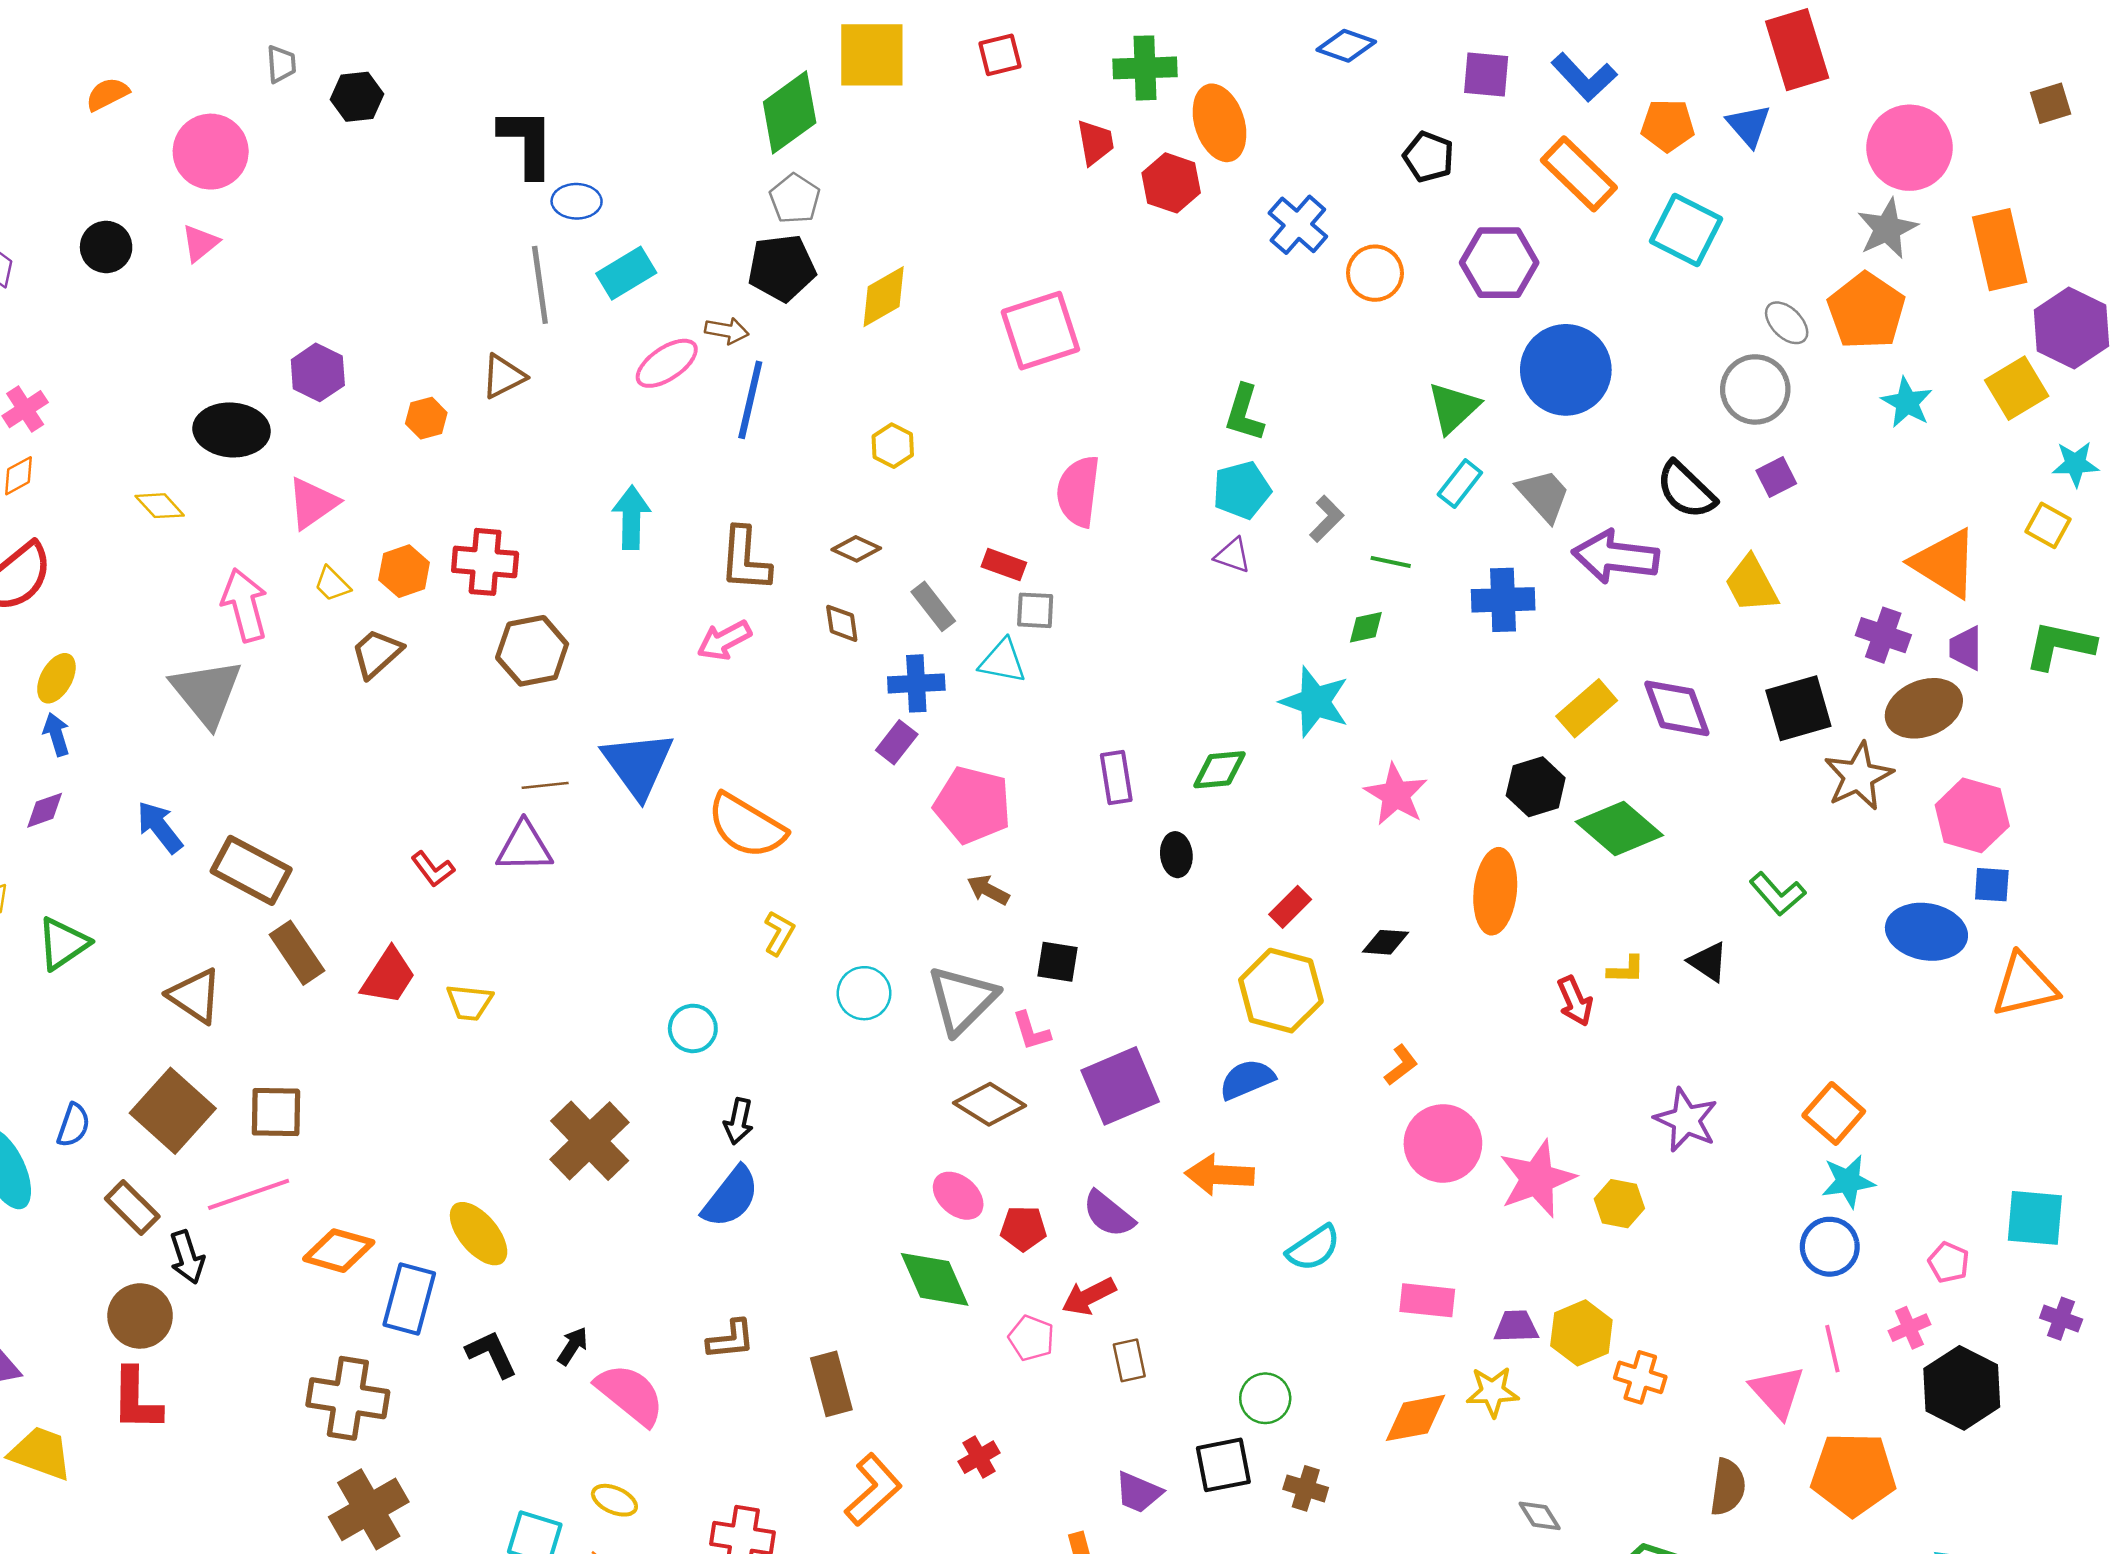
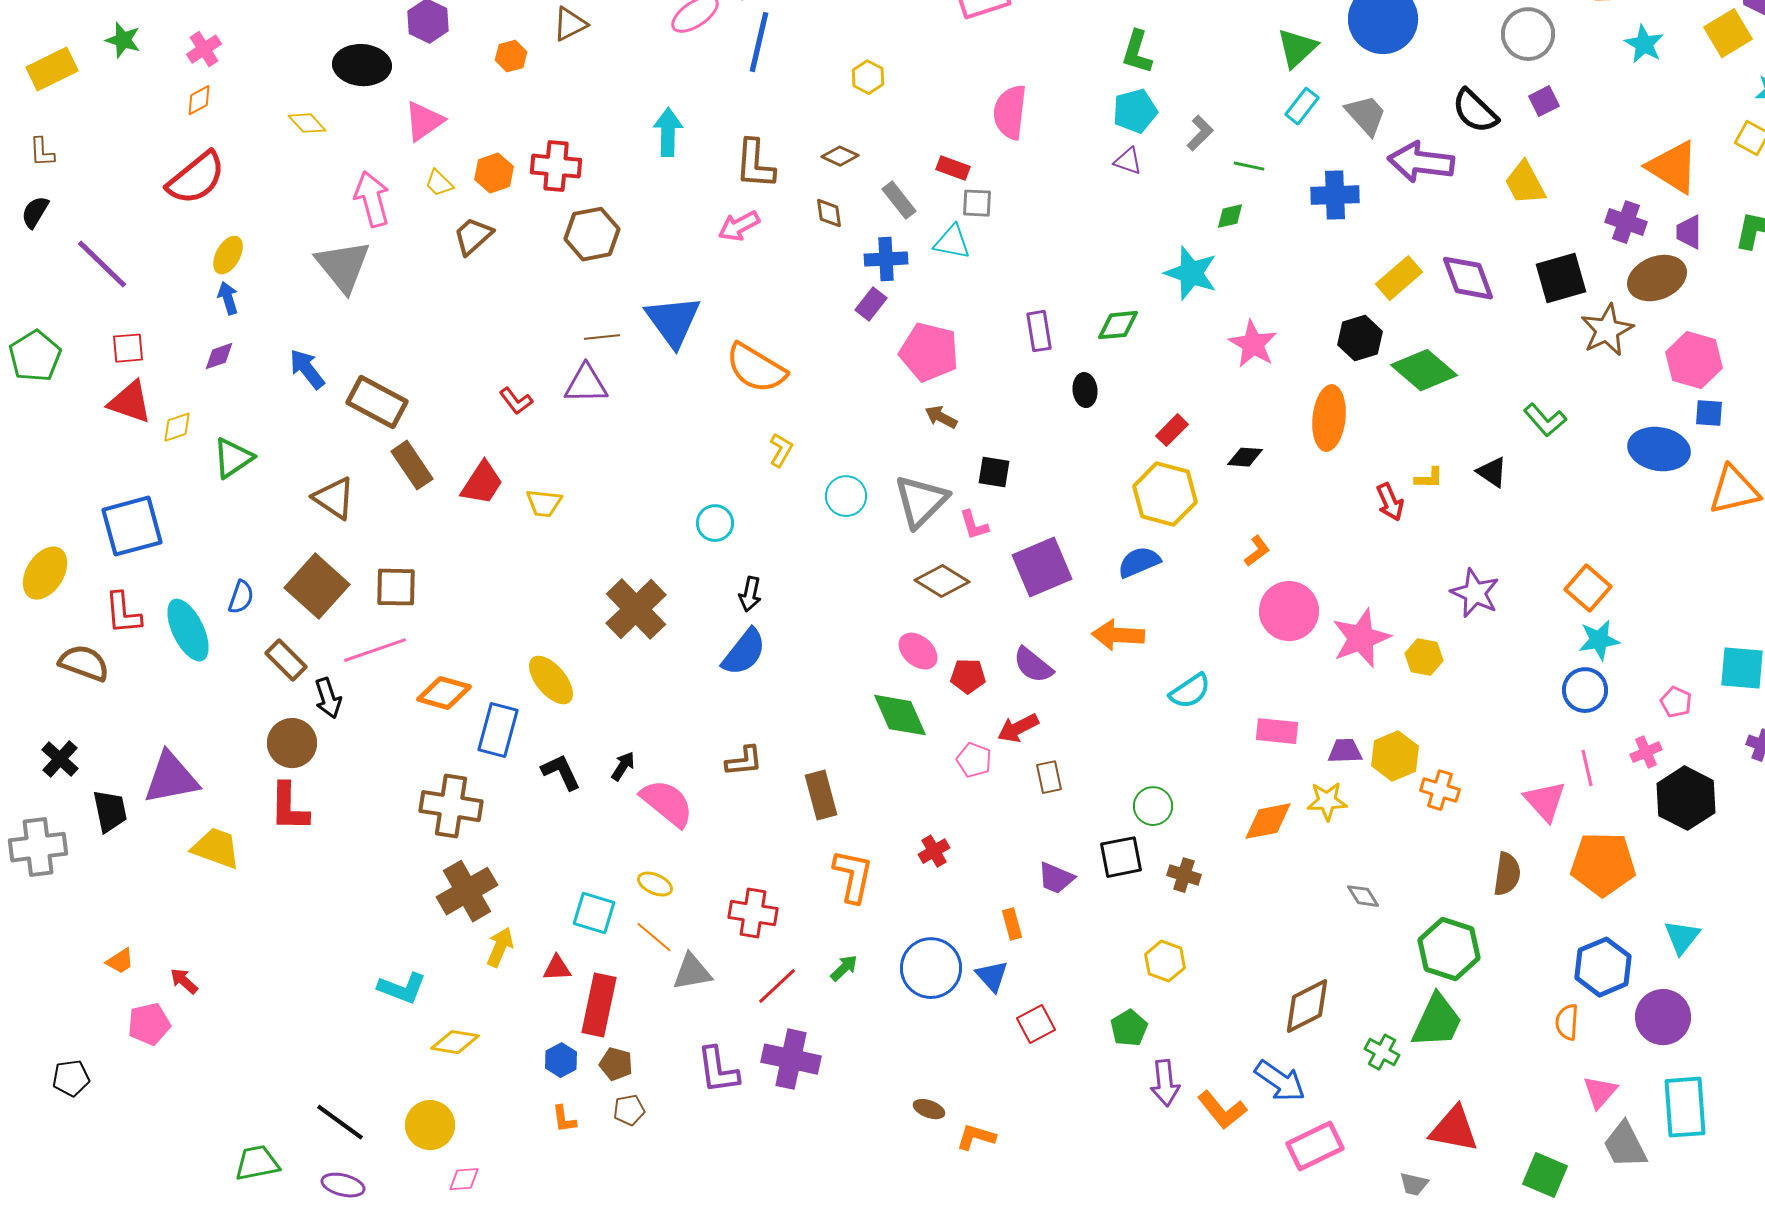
orange L-shape: (873, 1490) -> (853, 876), turned -36

